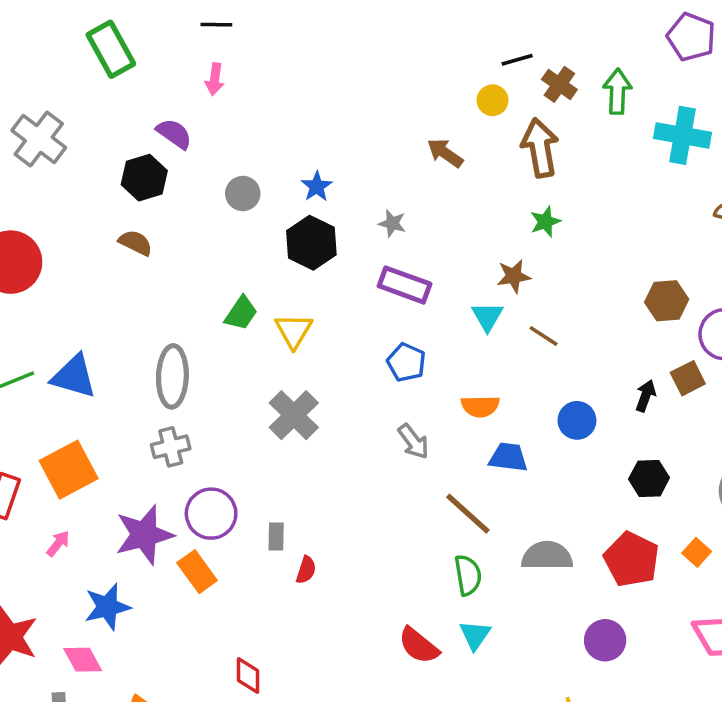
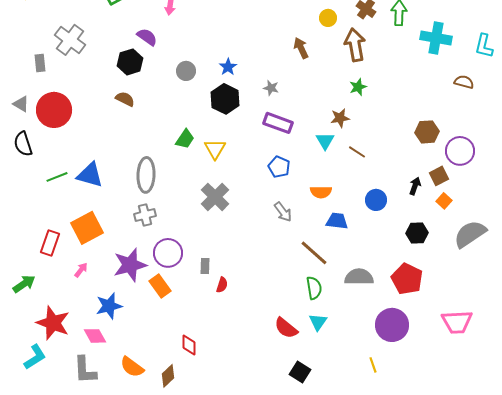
brown arrow: (445, 153) -> (301, 48), turned 30
orange square: (697, 552) -> (444, 201), moved
purple circle: (605, 640) -> (392, 325), size x1.4

